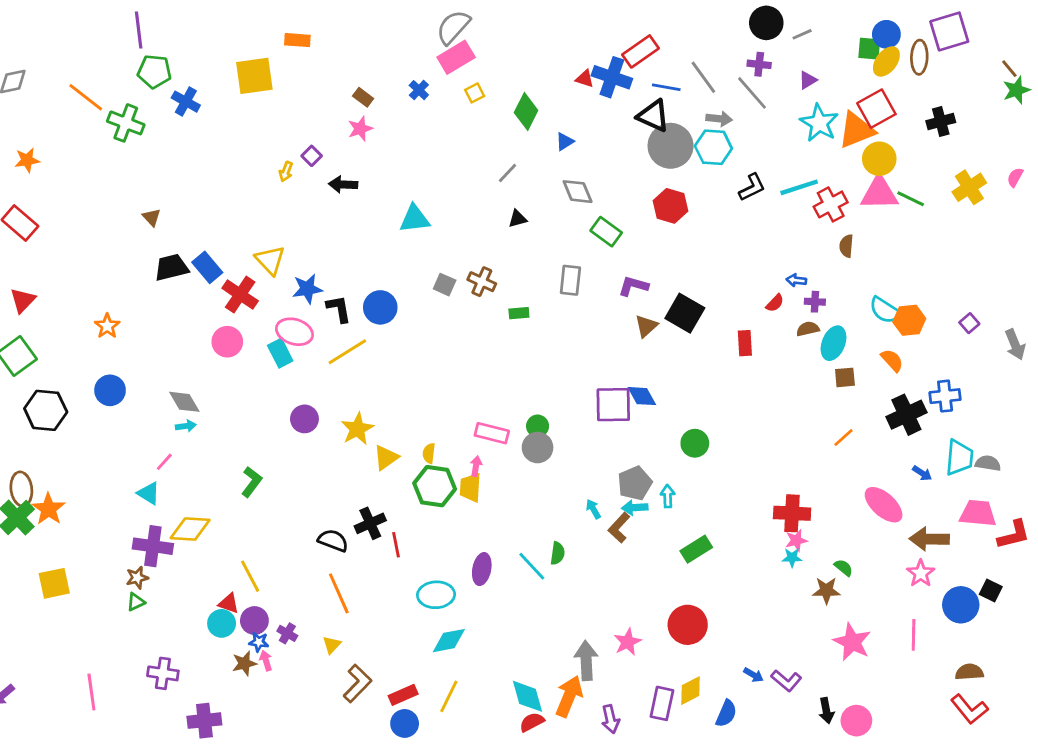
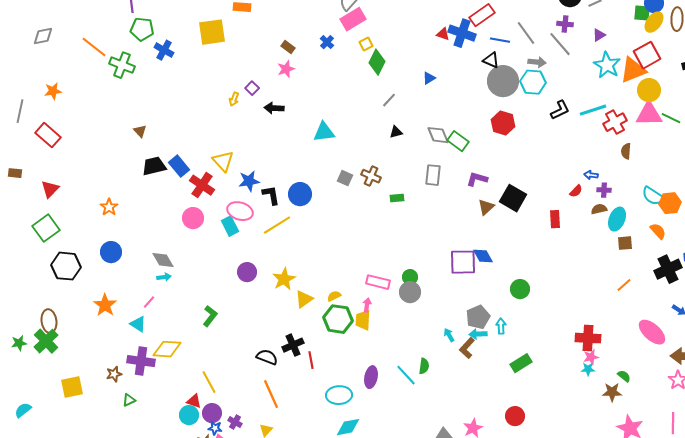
green diamond: (526, 112) -> (377, 62), moved
black triangle: (653, 116) -> (491, 60), size x0.7
gray diamond: (578, 192) -> (438, 135), moved
yellow semicircle: (429, 453) -> (334, 296), turned 56
orange star: (49, 509) -> (105, 305), moved
brown star: (137, 578) -> (114, 374), moved
red circle: (688, 625) -> (515, 416), size x0.7

